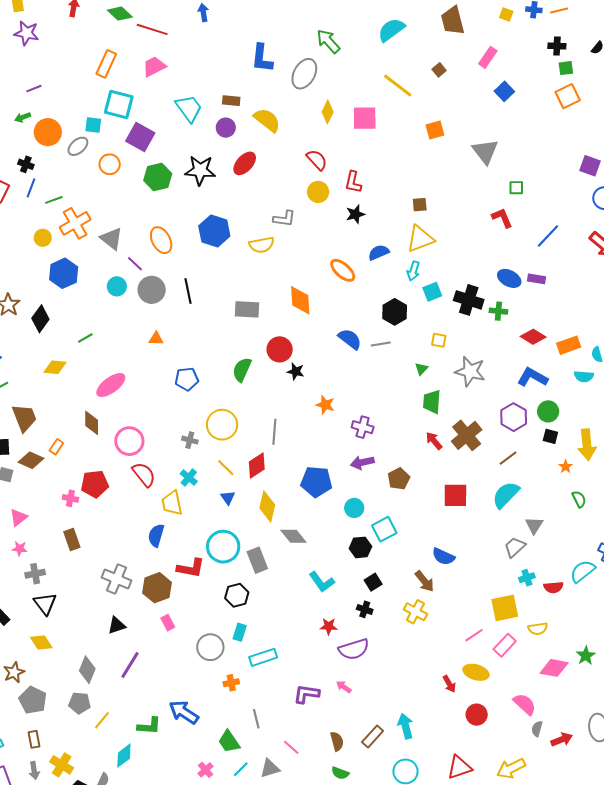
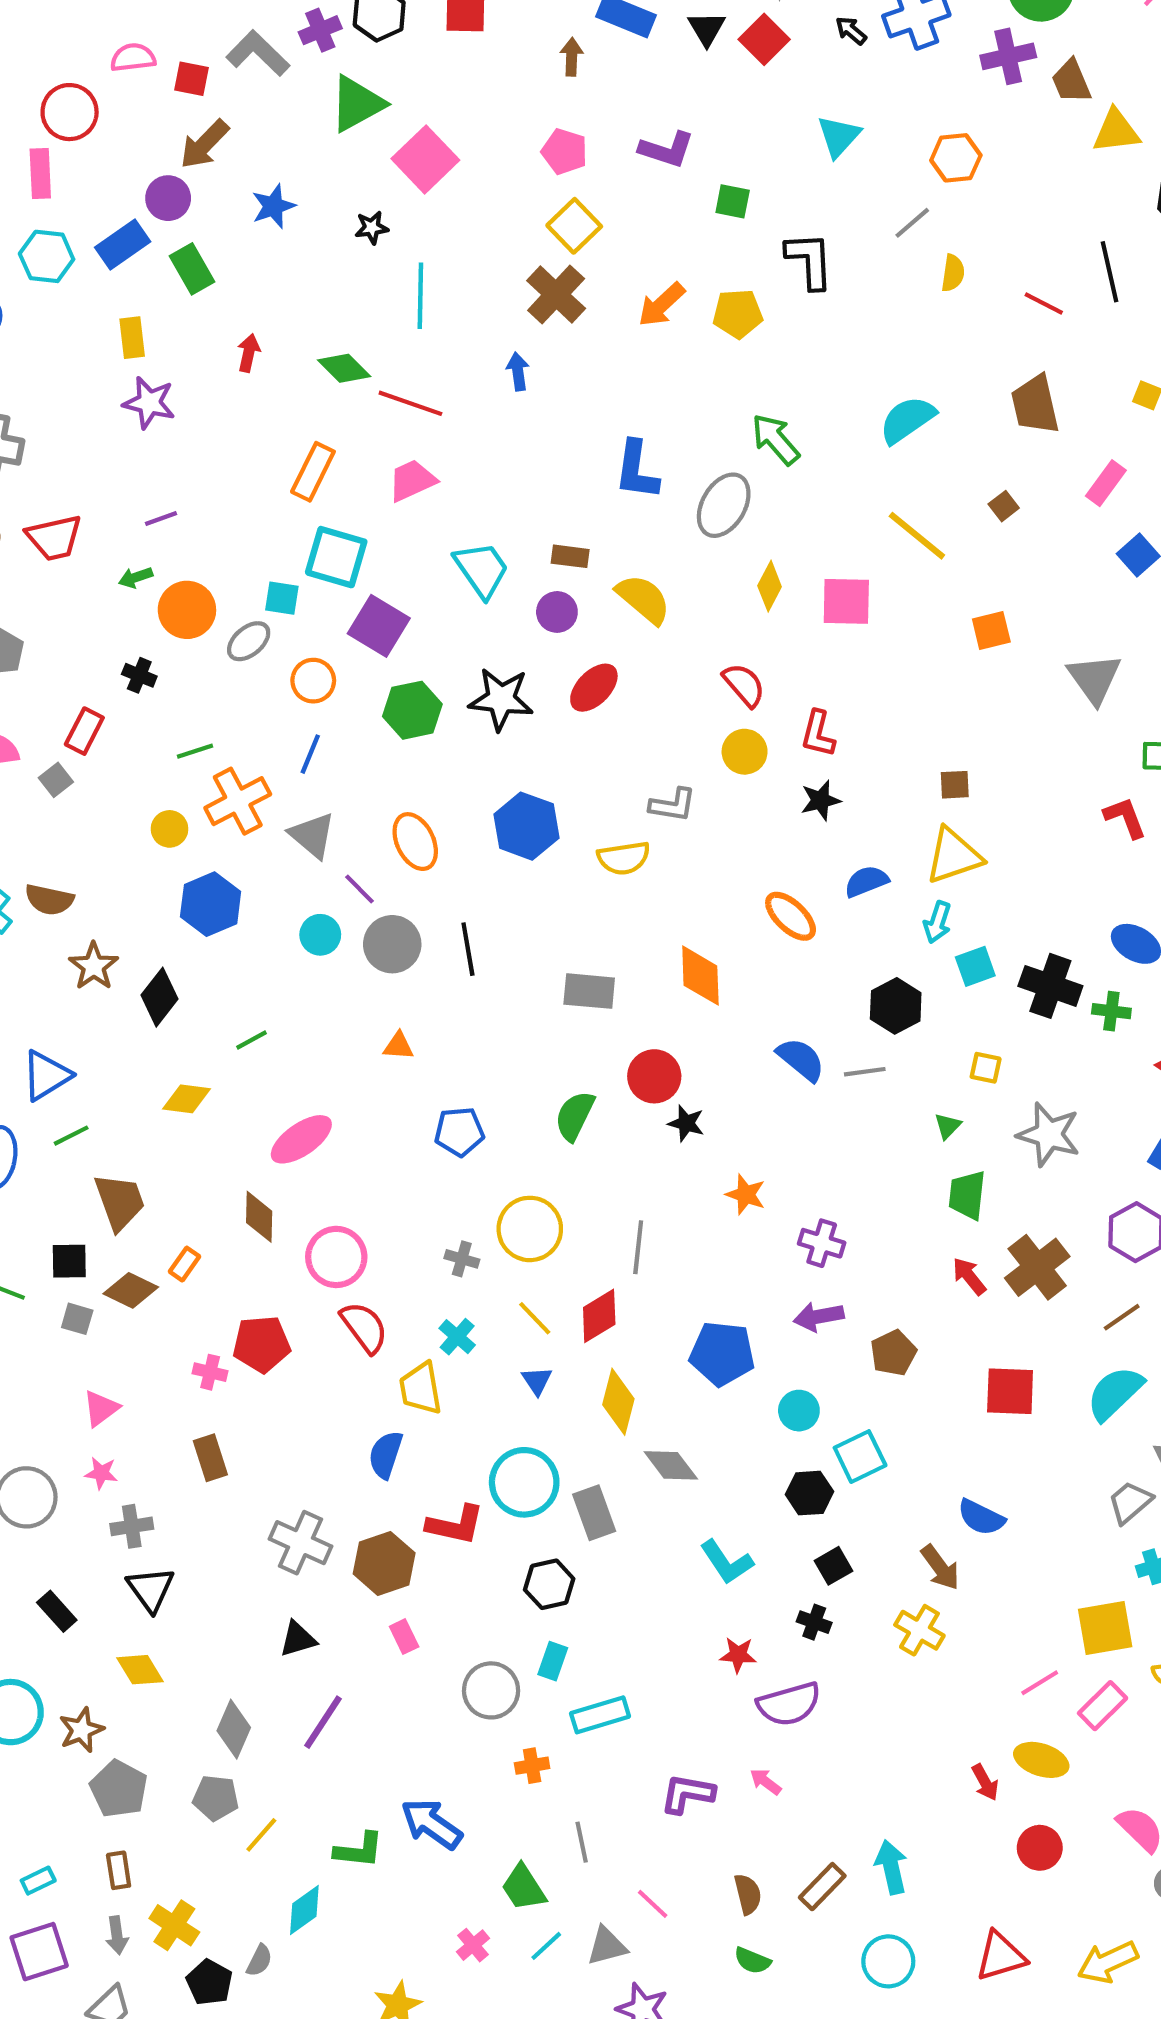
blue line: (31, 188) -> (310, 754), moved

